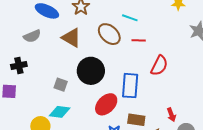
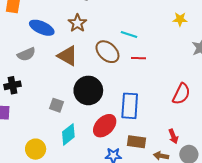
red semicircle: (159, 66) -> (181, 94), moved
cyan diamond: (60, 112) -> (68, 134), moved, turned -45

